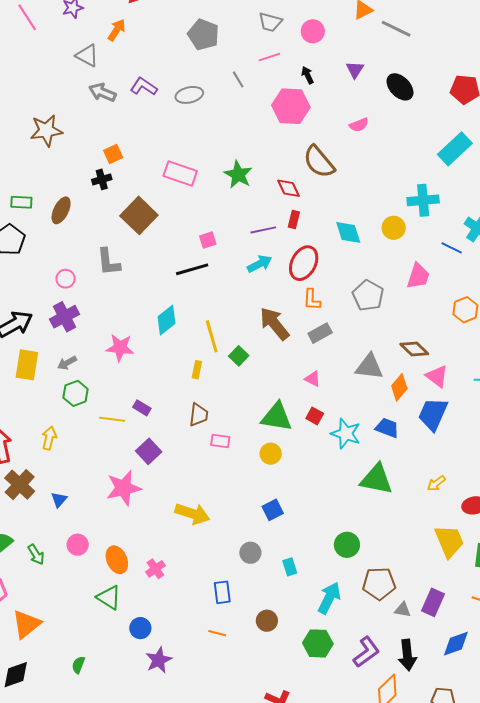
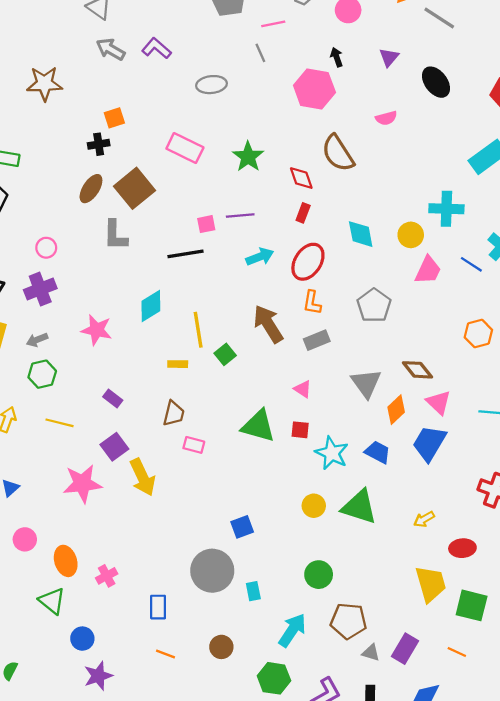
pink line: (269, 57) -> (273, 24), moved
gray ellipse: (189, 95) -> (212, 85), moved
brown ellipse: (61, 210) -> (91, 189), moved
purple line: (263, 230) -> (240, 215), moved
gray L-shape: (108, 262) -> (115, 235), moved
pink trapezoid: (418, 276) -> (428, 270), moved
gray triangle: (369, 367) -> (366, 383), turned 40
yellow rectangle: (197, 370) -> (178, 364), turned 72
red square: (315, 416) -> (300, 430), turned -30
yellow line: (112, 419) -> (59, 423), moved
yellow circle: (271, 454) -> (314, 506), moved
yellow arrow: (192, 514) -> (143, 477), moved, turned 40
gray circle: (250, 553) -> (212, 571), size x1.8
blue rectangle: (222, 592) -> (158, 607), moved

